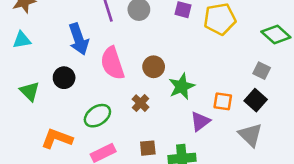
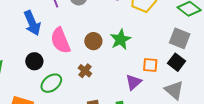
gray square: (262, 71) -> (180, 38), size x1.5
black circle: (64, 78) -> (34, 61), moved
green star: (182, 86) -> (121, 39), moved

